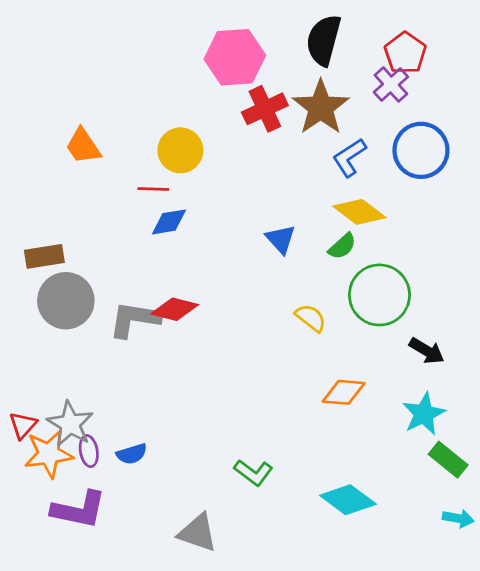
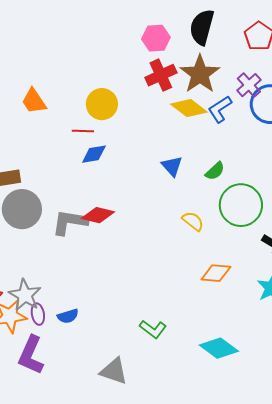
pink hexagon: (235, 57) -> (156, 38), moved, size x0.7
purple cross: (391, 84) -> (249, 85), moved
yellow diamond: (359, 212) -> (189, 108), moved
purple L-shape: (79, 510) -> (31, 355), turned 102

